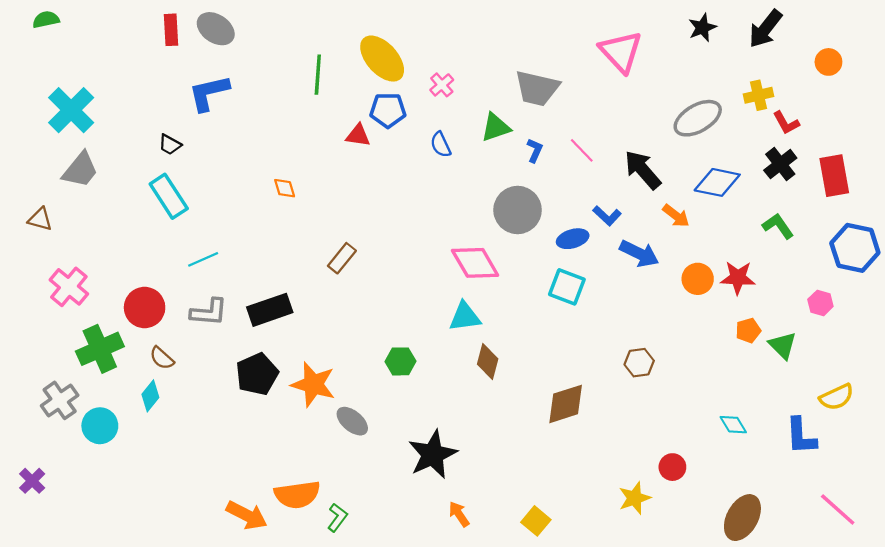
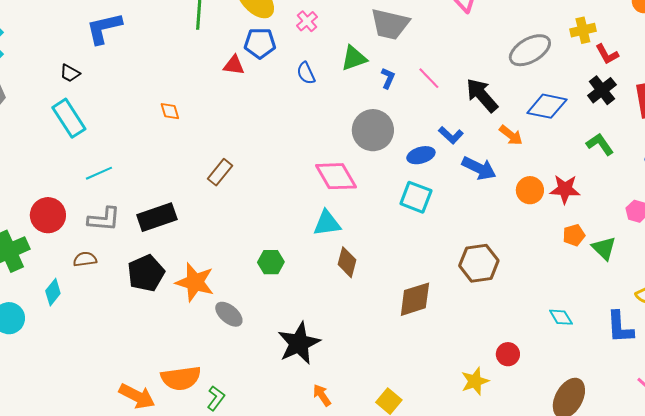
brown semicircle: (162, 358) -> (85, 259), moved, turned 130
brown hexagon: (639, 363) -> (479, 263), size x1.5

